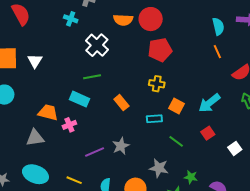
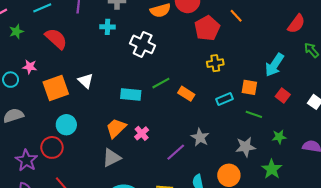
orange line: (217, 52) -> (236, 16), moved
green line: (92, 77) -> (161, 83), moved
cyan rectangle: (79, 99) -> (131, 95), moved
orange square: (177, 106) -> (249, 87), moved
orange trapezoid: (48, 112) -> (116, 128), turned -40
green star: (191, 177) -> (279, 137), moved

